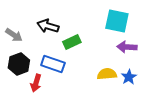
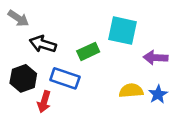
cyan square: (117, 21) -> (122, 31), moved
black arrow: (48, 26) -> (43, 44), moved
gray arrow: (14, 35) -> (18, 18), moved

